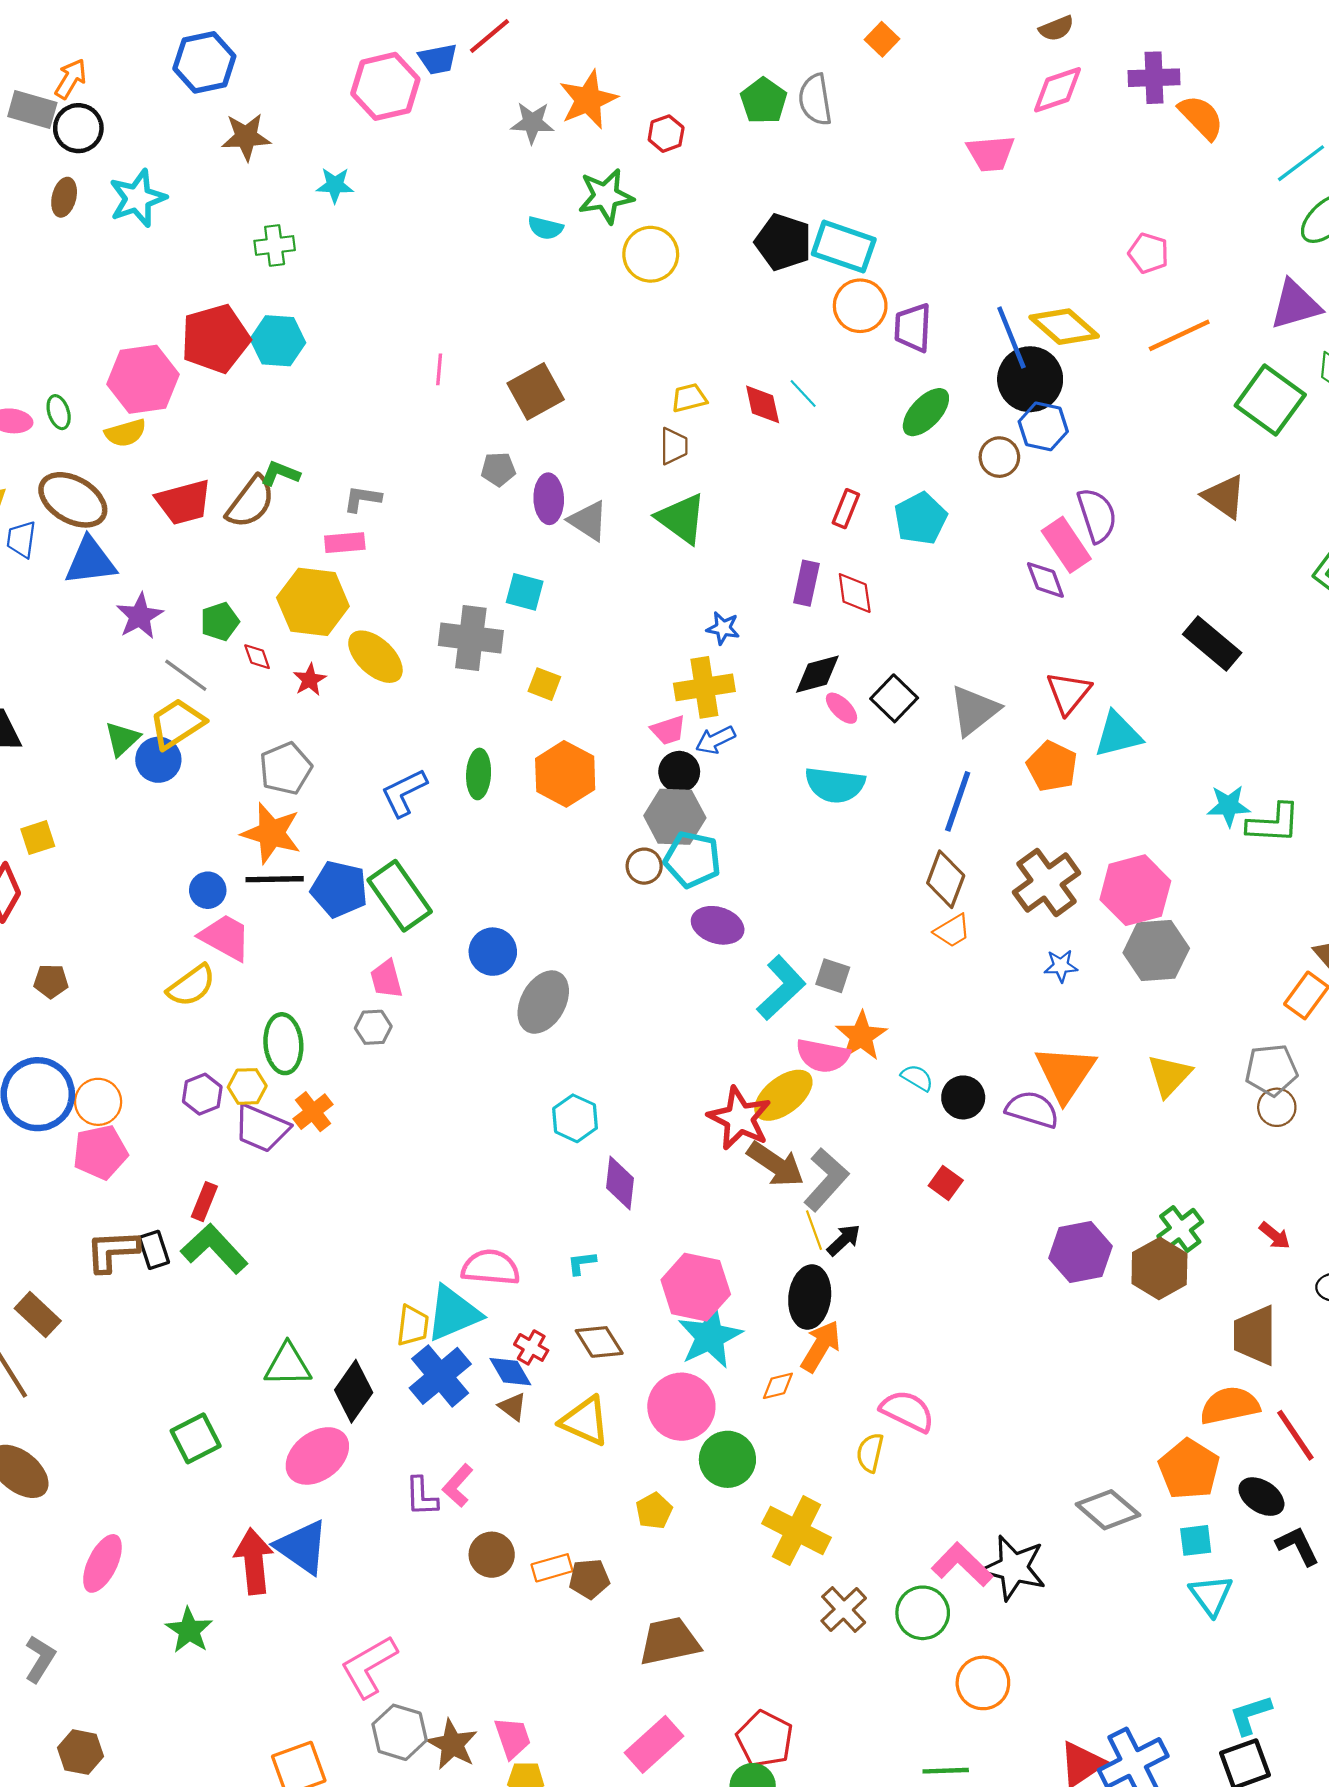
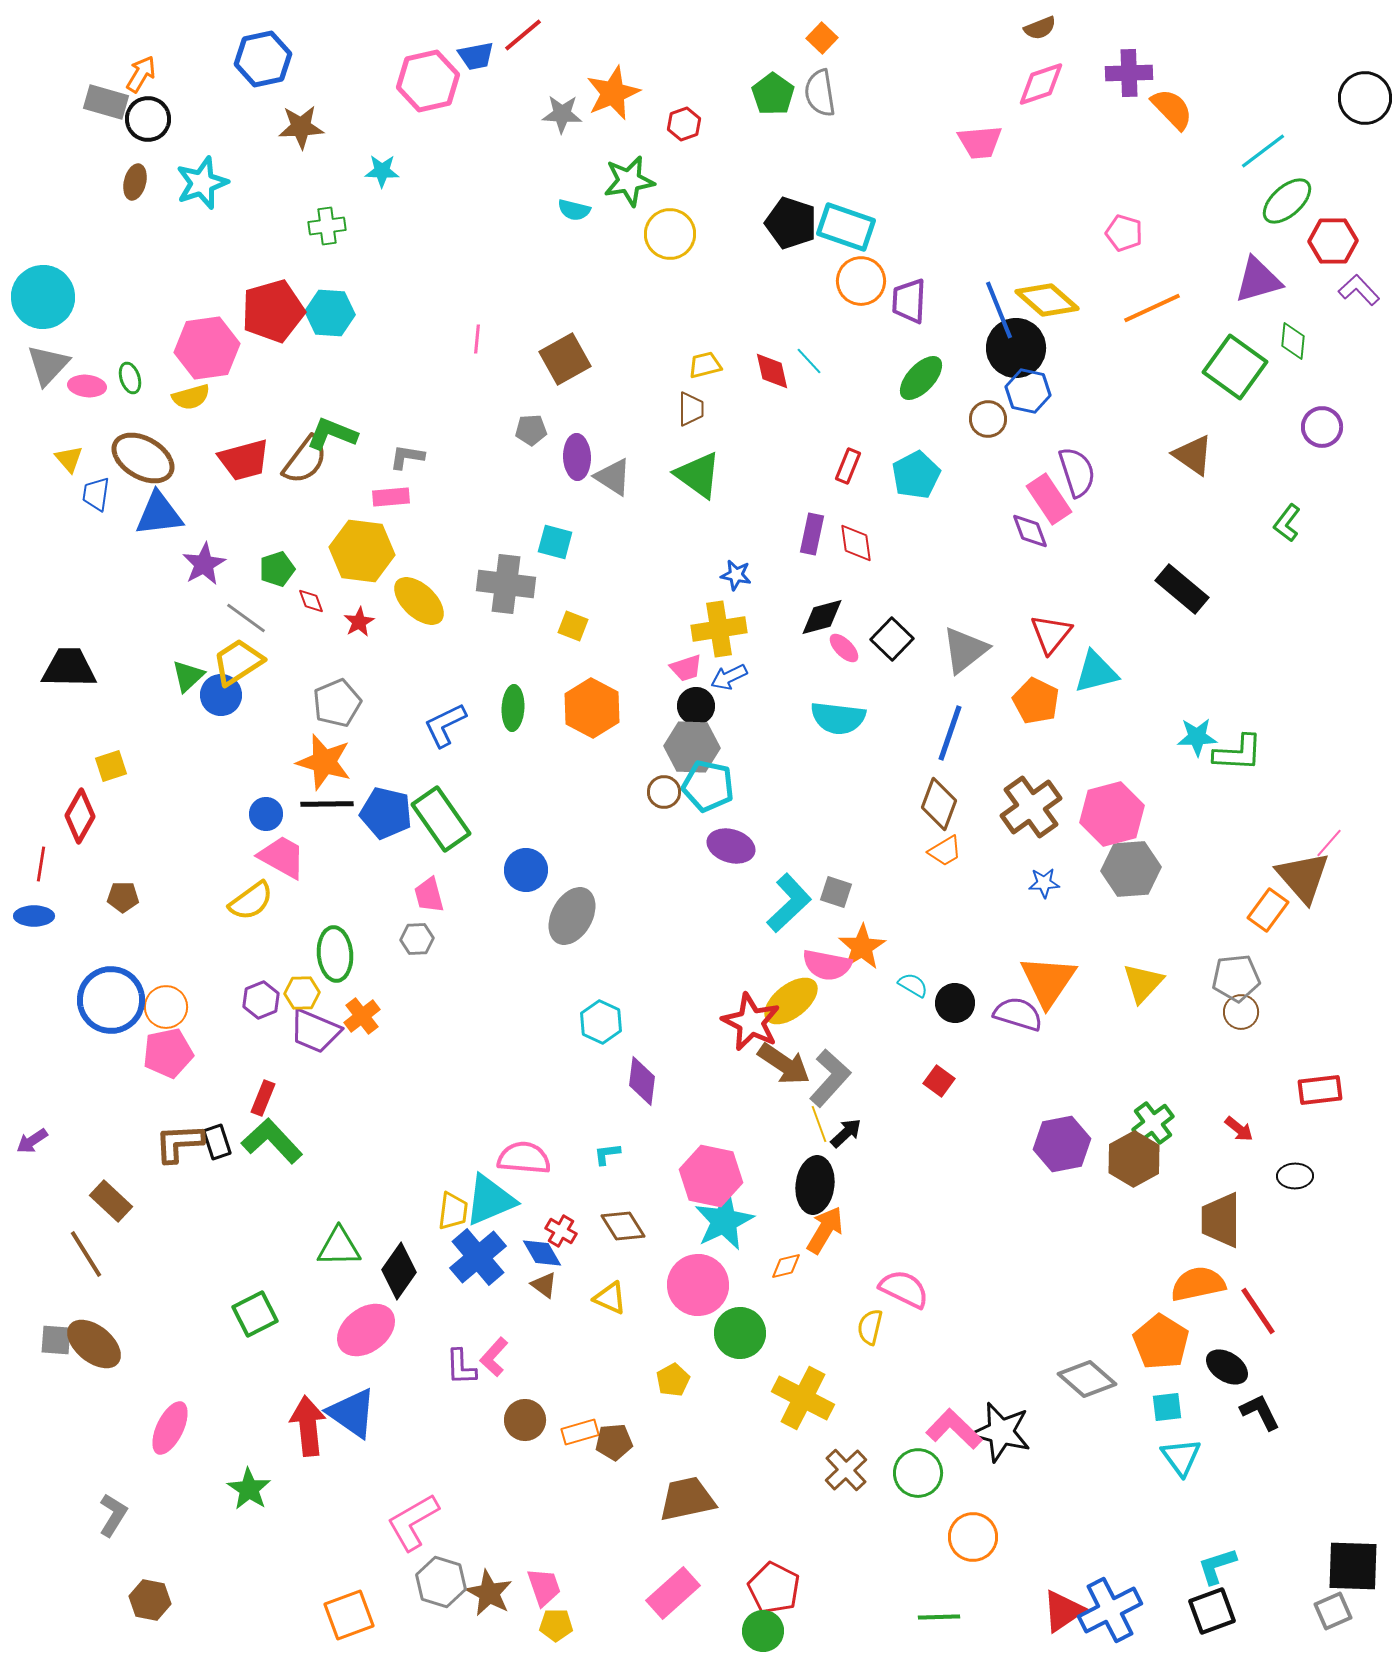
orange square: (882, 39) -> (822, 38), moved
green L-shape: (280, 474) -> (332, 434), size x1.4
yellow triangle: (585, 1421) -> (610, 1298), size x0.7

